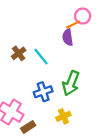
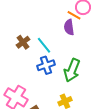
orange line: (73, 25) -> (74, 15), turned 56
blue cross: (43, 92) -> (46, 65), moved

